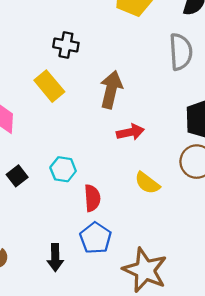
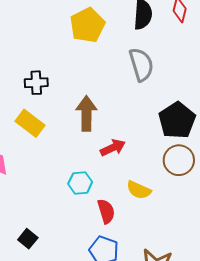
cyan hexagon: (63, 169) -> (80, 183), moved
black square: (17, 176) -> (28, 239), moved
red semicircle: (92, 198) -> (106, 211), moved

